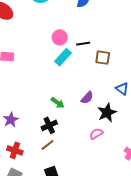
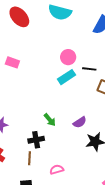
pink semicircle: (96, 134) -> (57, 170), moved
brown line: (47, 145) -> (30, 158), turned -64

